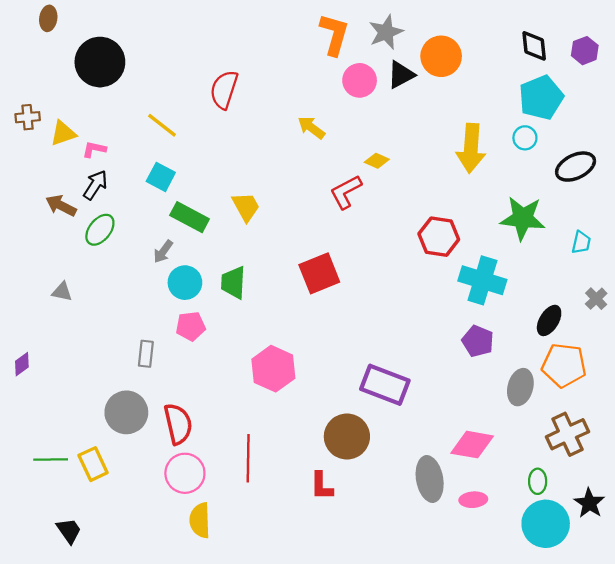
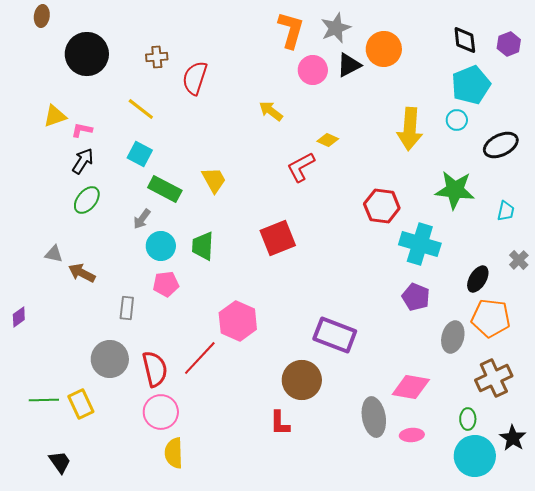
brown cross: (28, 117) -> (157, 57), moved
brown arrow: (61, 206) -> (82, 273), moved
red line: (248, 458) -> (200, 358), moved, turned 42

